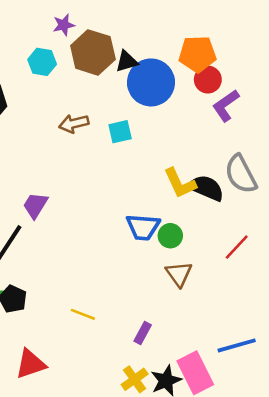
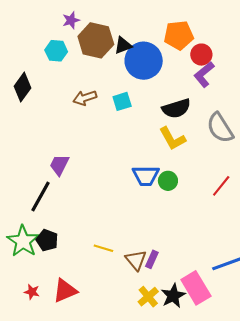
red circle: (208, 80) -> (201, 55), moved
black semicircle: (206, 188) -> (176, 108), moved, turned 144
brown triangle: (179, 274) -> (136, 260), moved

